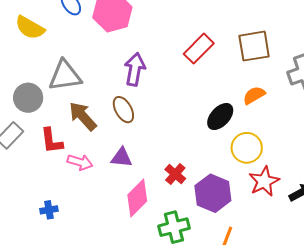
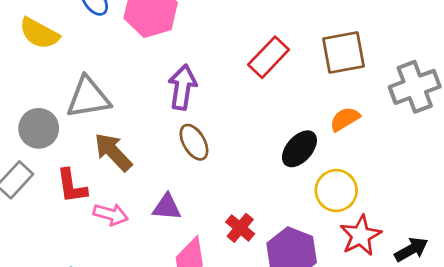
brown ellipse: (123, 110) -> (194, 142), moved

